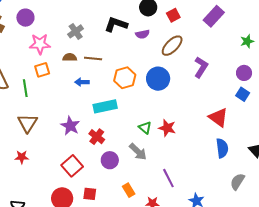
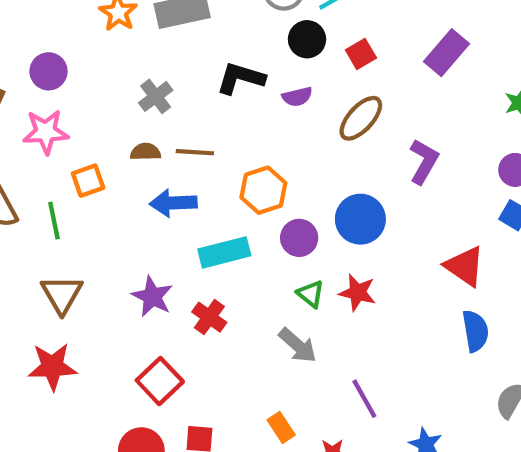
pink star: (40, 44) -> (46, 132), moved
blue circle: (158, 79) -> (360, 219), moved
blue arrow: (82, 82) -> (173, 203), size x1.5
red star: (22, 157) -> (52, 367), size x1.6
purple circle: (110, 160) -> (299, 238), moved

